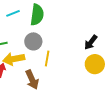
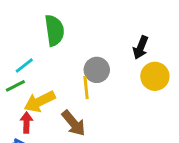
cyan line: (13, 13) -> (24, 66), moved
gray circle: (33, 41) -> (97, 70), moved

